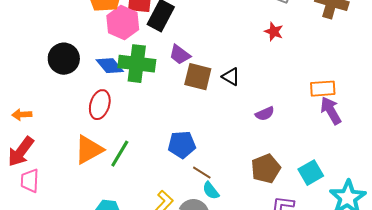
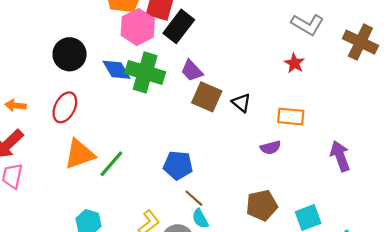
orange rectangle: (323, 89) -> (291, 116), moved
red ellipse: (100, 105) -> (65, 107), moved

